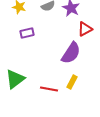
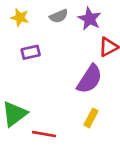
red line: (49, 89) -> (44, 134), moved

